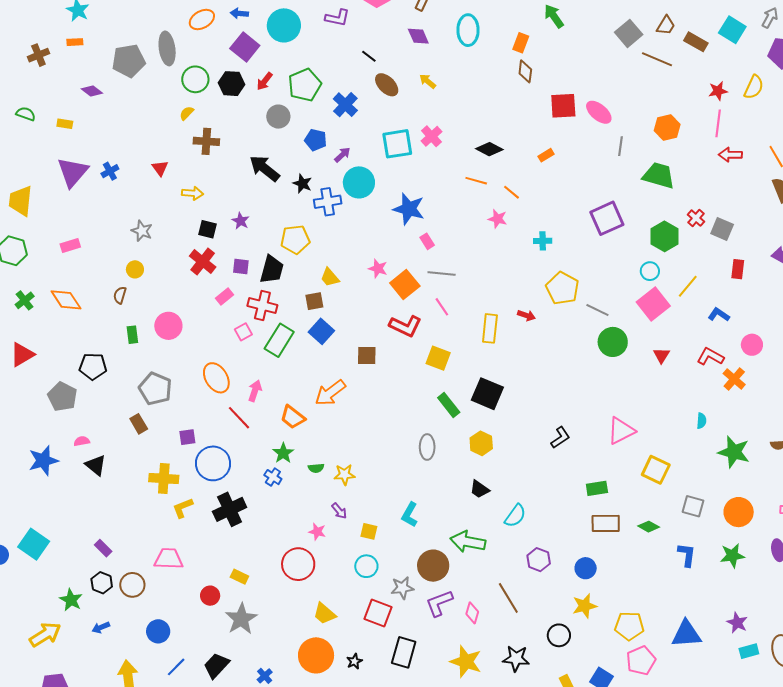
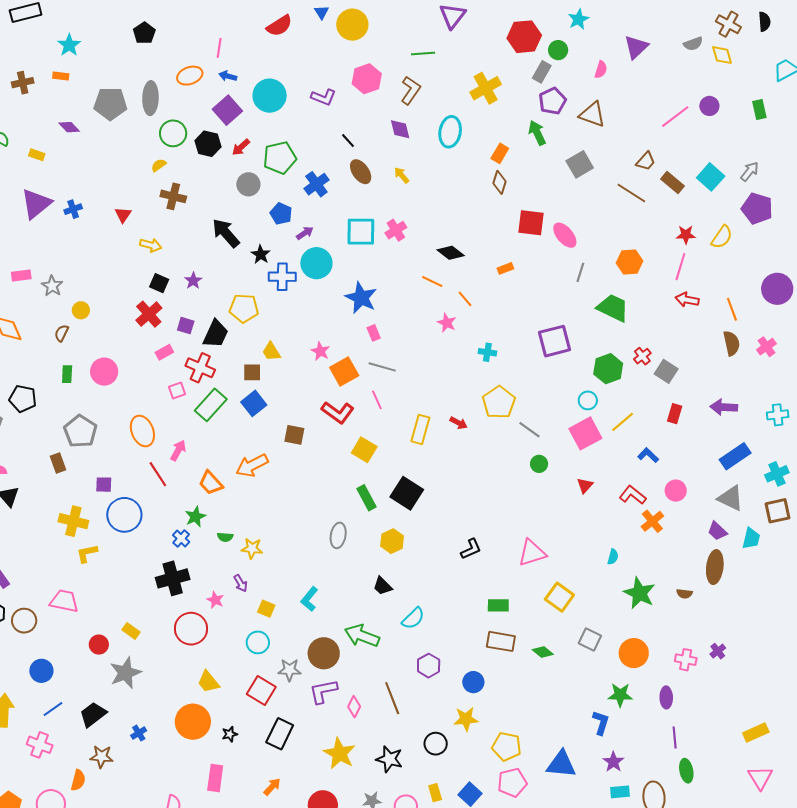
gray square: (629, 33) -> (580, 164), moved
gray star: (142, 231) -> (52, 286), moved
green circle: (613, 342) -> (539, 464), size x0.6
black cross: (230, 509) -> (173, 578), moved
blue L-shape: (687, 555) -> (601, 723), moved

